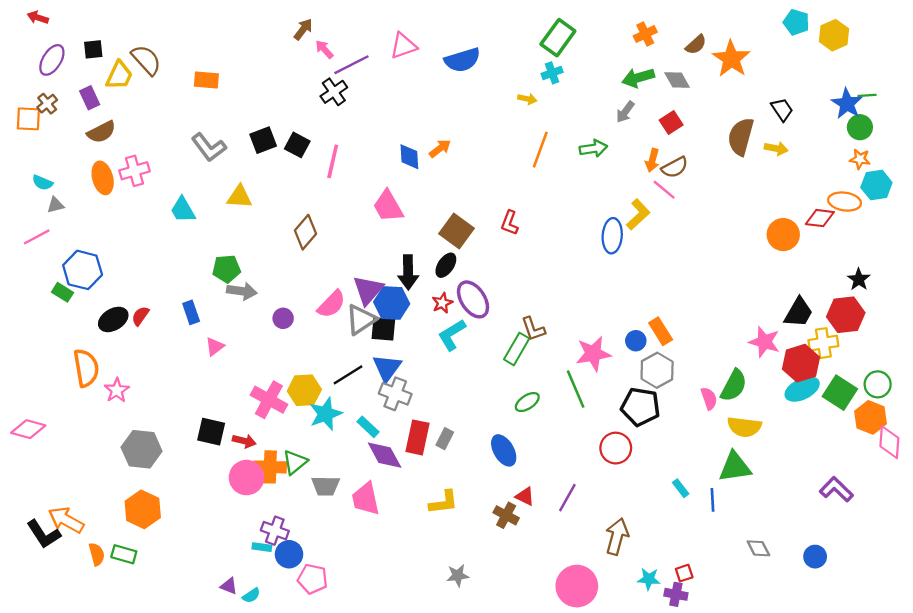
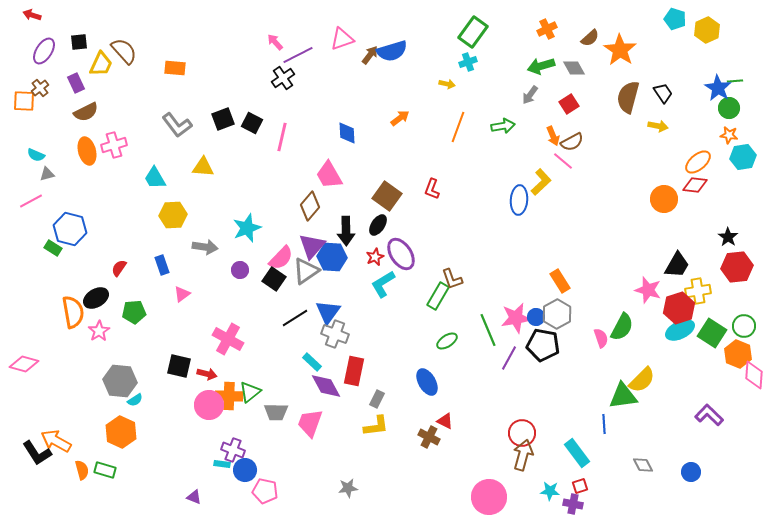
brown arrow: (303, 29) -> (370, 55), moved
brown semicircle: (741, 137) -> (628, 97), moved
orange arrow: (440, 148) -> (400, 118), moved
orange arrow: (652, 160) -> (553, 136), turned -36
orange ellipse: (845, 202) -> (698, 162), moved, turned -48
brown diamond: (306, 232) -> (310, 206), moved
green pentagon: (226, 269) -> (134, 312), moved
red hexagon: (846, 315) -> (737, 267), moved
black ellipse: (113, 319) -> (96, 298), moved
black square: (383, 329) -> (274, 279), moved, turned 30
blue circle: (636, 341) -> (536, 317), moved
pink star: (593, 354) -> (516, 318), moved
yellow hexagon: (304, 390) -> (173, 215), moved
cyan star: (326, 414) -> (247, 228), moved
yellow semicircle: (744, 427) -> (642, 380), moved, turned -52
gray rectangle: (445, 439) -> (377, 399), moved
red circle: (616, 448) -> (522, 433), moved
cyan rectangle: (681, 488) -> (577, 453), moved, size x1.8
purple line: (567, 498) -> (509, 358), moved
pink trapezoid: (366, 499) -> (310, 423), turned 32
gray star: (458, 575) -> (348, 488), moved
cyan semicircle: (251, 596) -> (135, 400), moved

